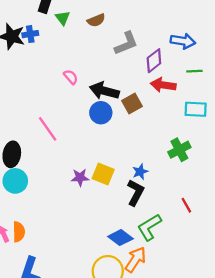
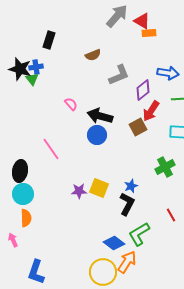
green triangle: (63, 18) -> (32, 79), moved
red arrow: (163, 85) -> (151, 111), turned -65
brown square: (132, 103) -> (138, 127), moved
orange semicircle: (19, 232) -> (26, 218), moved

